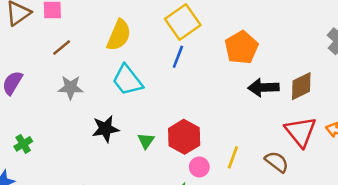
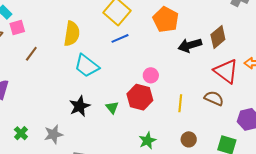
blue line: (178, 57) -> (120, 38), turned 60
gray star: (71, 87) -> (53, 134), moved
pink circle: (199, 167) -> (151, 75), moved

